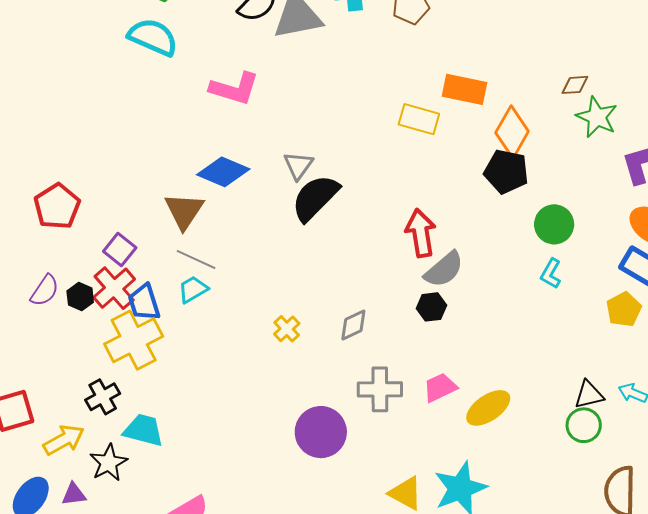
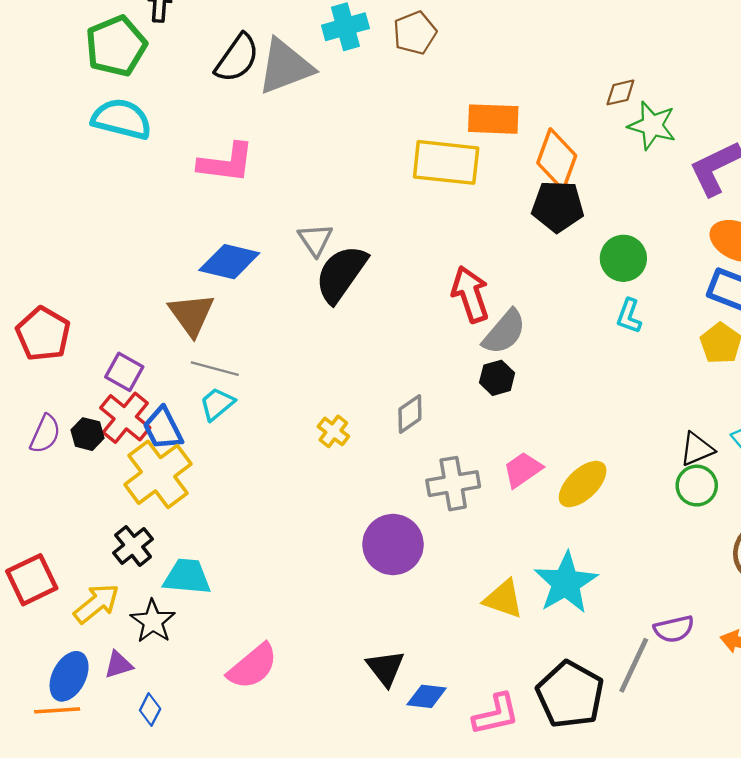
yellow rectangle: (419, 119) -> (446, 162), size x1.4

